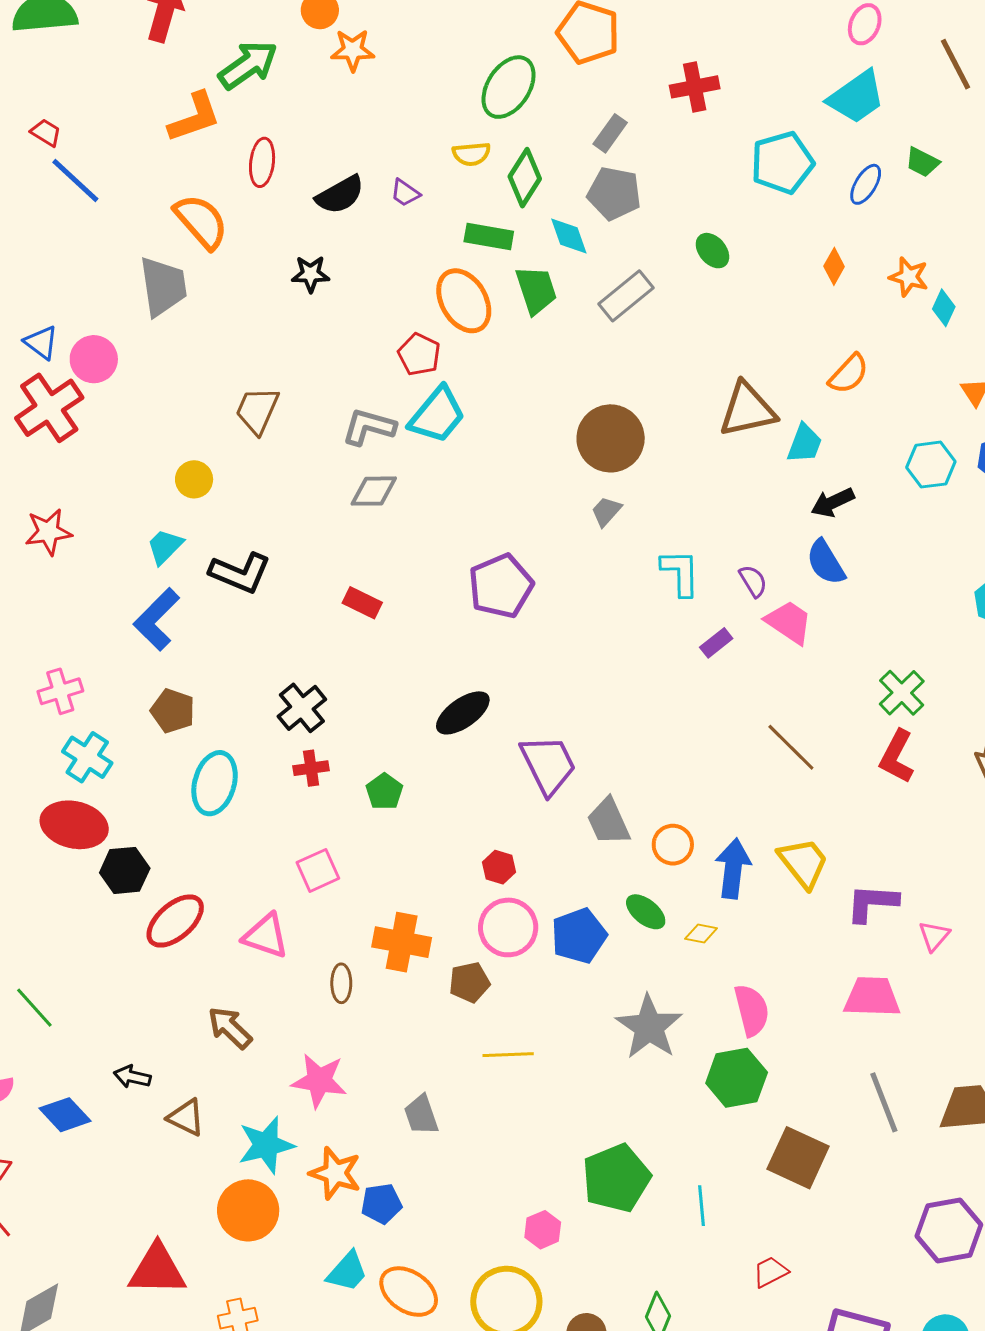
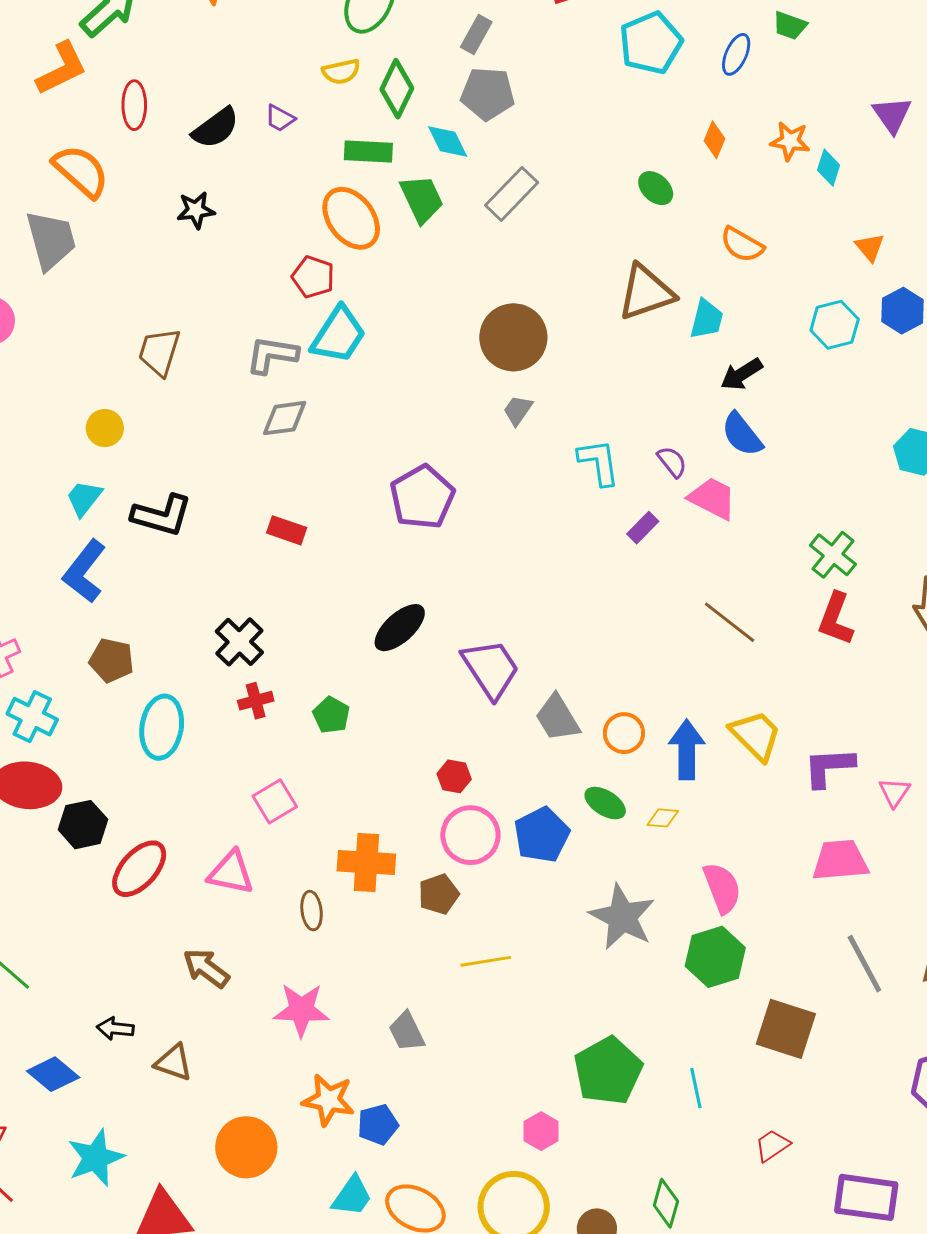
green ellipse: (712, 251) -> (656, 188), moved
orange semicircle: (849, 374) -> (742, 245), turned 84
cyan star: (266, 1145) -> (96, 1158), moved

